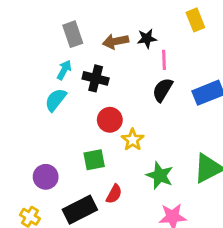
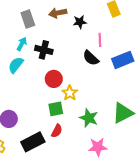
brown arrow: (116, 41) -> (58, 13), moved
pink line: (164, 60) -> (100, 40), moved
black semicircle: (163, 90) -> (91, 58), turned -78
green square: (94, 160) -> (56, 109), moved

